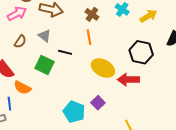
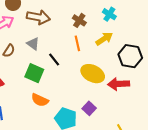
yellow arrow: (148, 16) -> (104, 39), moved
black line: (65, 52) -> (54, 60), turned 40
orange semicircle: (22, 88) -> (40, 100), moved

